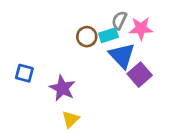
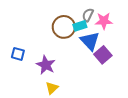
brown circle: (87, 37) -> (64, 27), size x1.5

